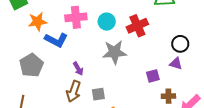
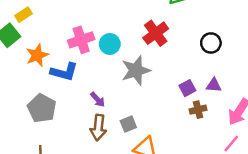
cyan circle: (107, 22) -> (110, 44), moved
purple triangle: (176, 64) -> (214, 85), moved
brown cross: (168, 96) -> (198, 110), moved

